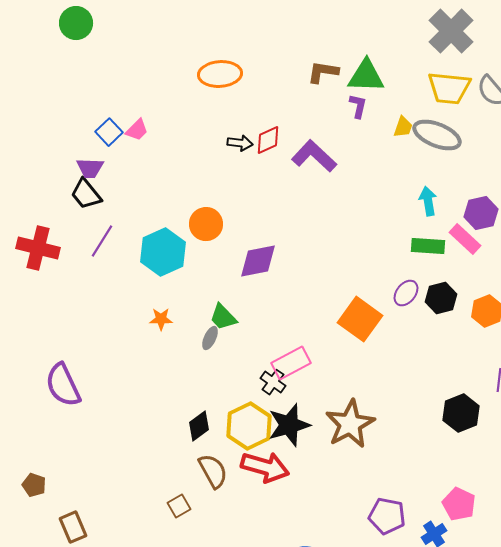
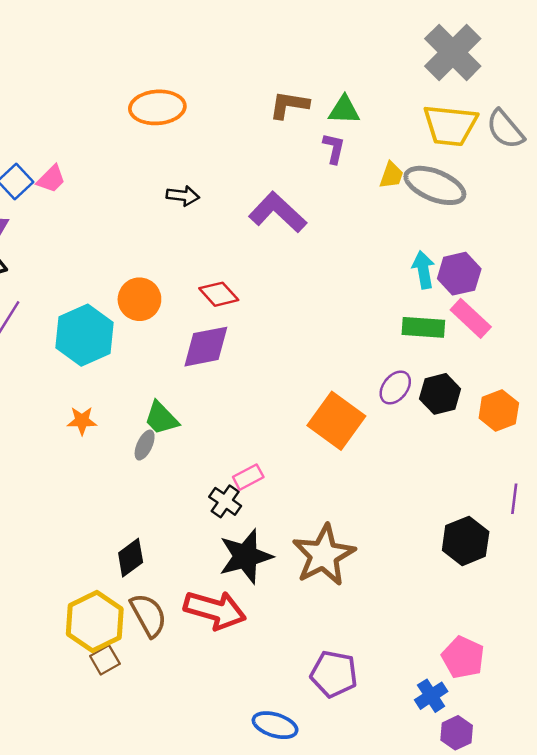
green triangle: (366, 76) -> (344, 110), size x0.7
red diamond: (268, 140) -> (219, 294), moved, turned 72
purple hexagon: (481, 213) -> (459, 274), moved
pink rectangle: (291, 363) -> (248, 477), size x0.6
yellow hexagon: (249, 426) -> (95, 622), moved
purple pentagon: (387, 516) -> (334, 674), moved

